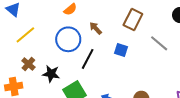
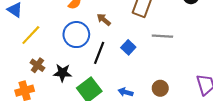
gray line: (159, 43) -> (162, 36), moved, turned -30
blue square: (121, 50) -> (128, 47), moved, turned 32

